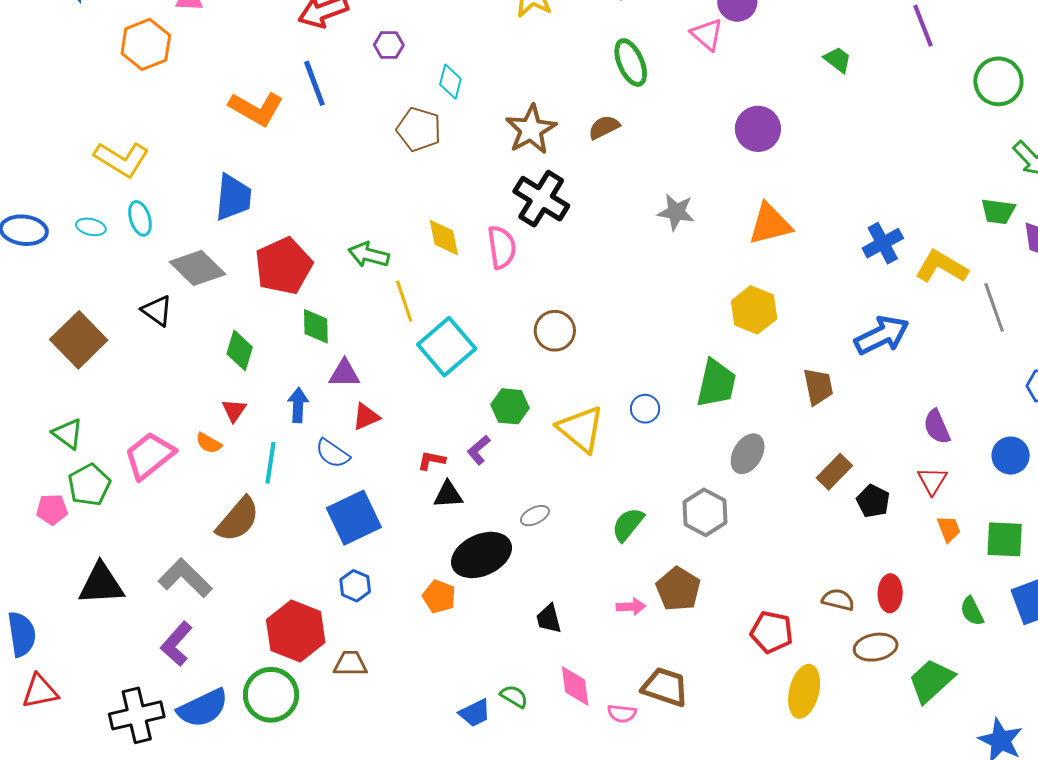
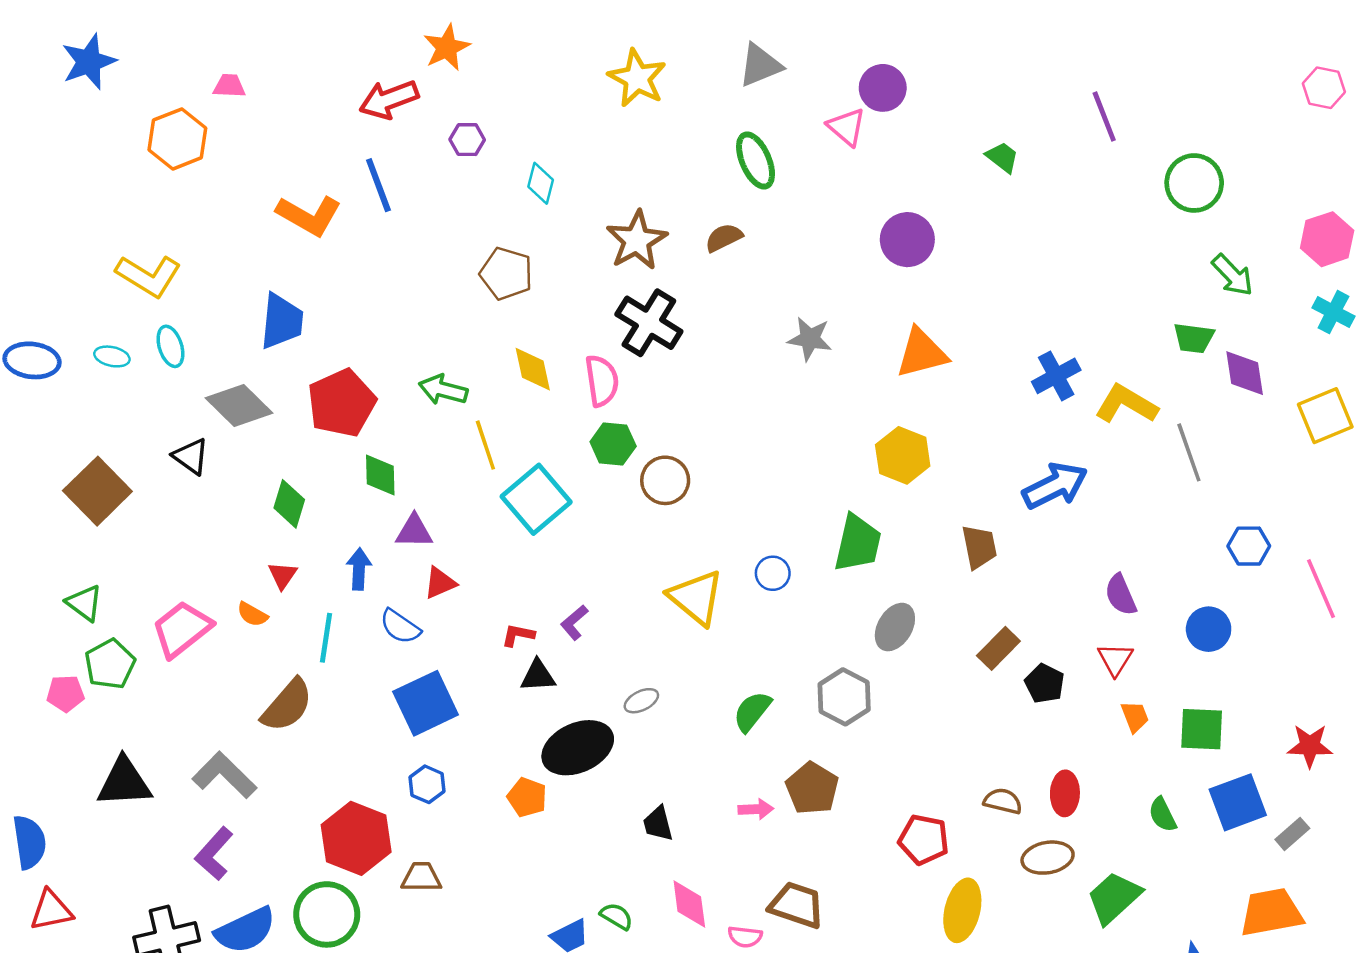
brown pentagon: (419, 129) -> (506, 274), moved
green hexagon: (510, 406) -> (613, 444), moved

